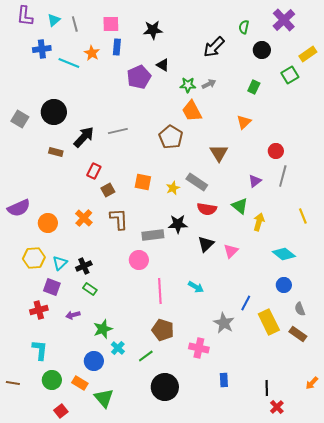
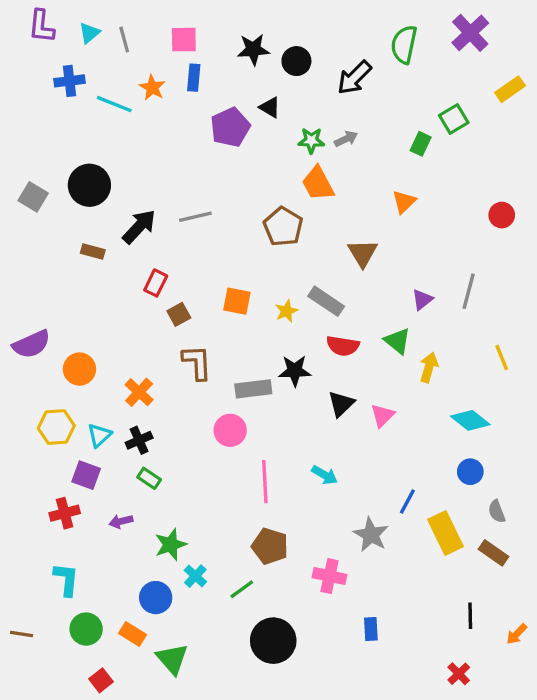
green semicircle: (244, 27) -> (404, 44), size x1.6
black circle: (262, 50) -> (296, 61), moved
green square: (290, 75) -> (454, 119), moved
red circle: (276, 151) -> (502, 215), moved
orange cross: (84, 218) -> (139, 392), moved
black line: (267, 388) -> (470, 616), moved

